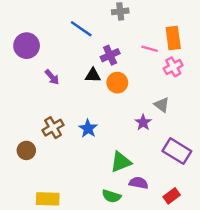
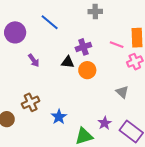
blue line: (81, 29) -> (50, 22), moved
purple star: (143, 122) -> (105, 123), moved
blue star: (88, 128) -> (59, 117), moved

